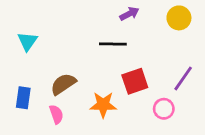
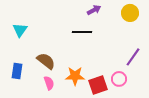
red square: (135, 81) -> (98, 85), moved
brown semicircle: (63, 84) -> (46, 61), turned 72
pink semicircle: (56, 114) -> (49, 83), moved

